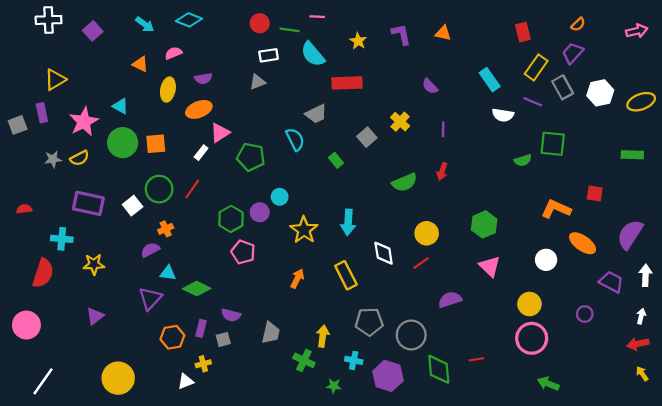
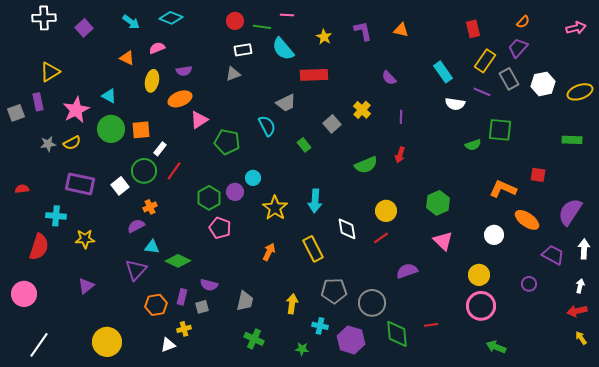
white rectangle: (201, 153) -> (160, 149), moved
green cross: (304, 360) -> (254, 339), moved

